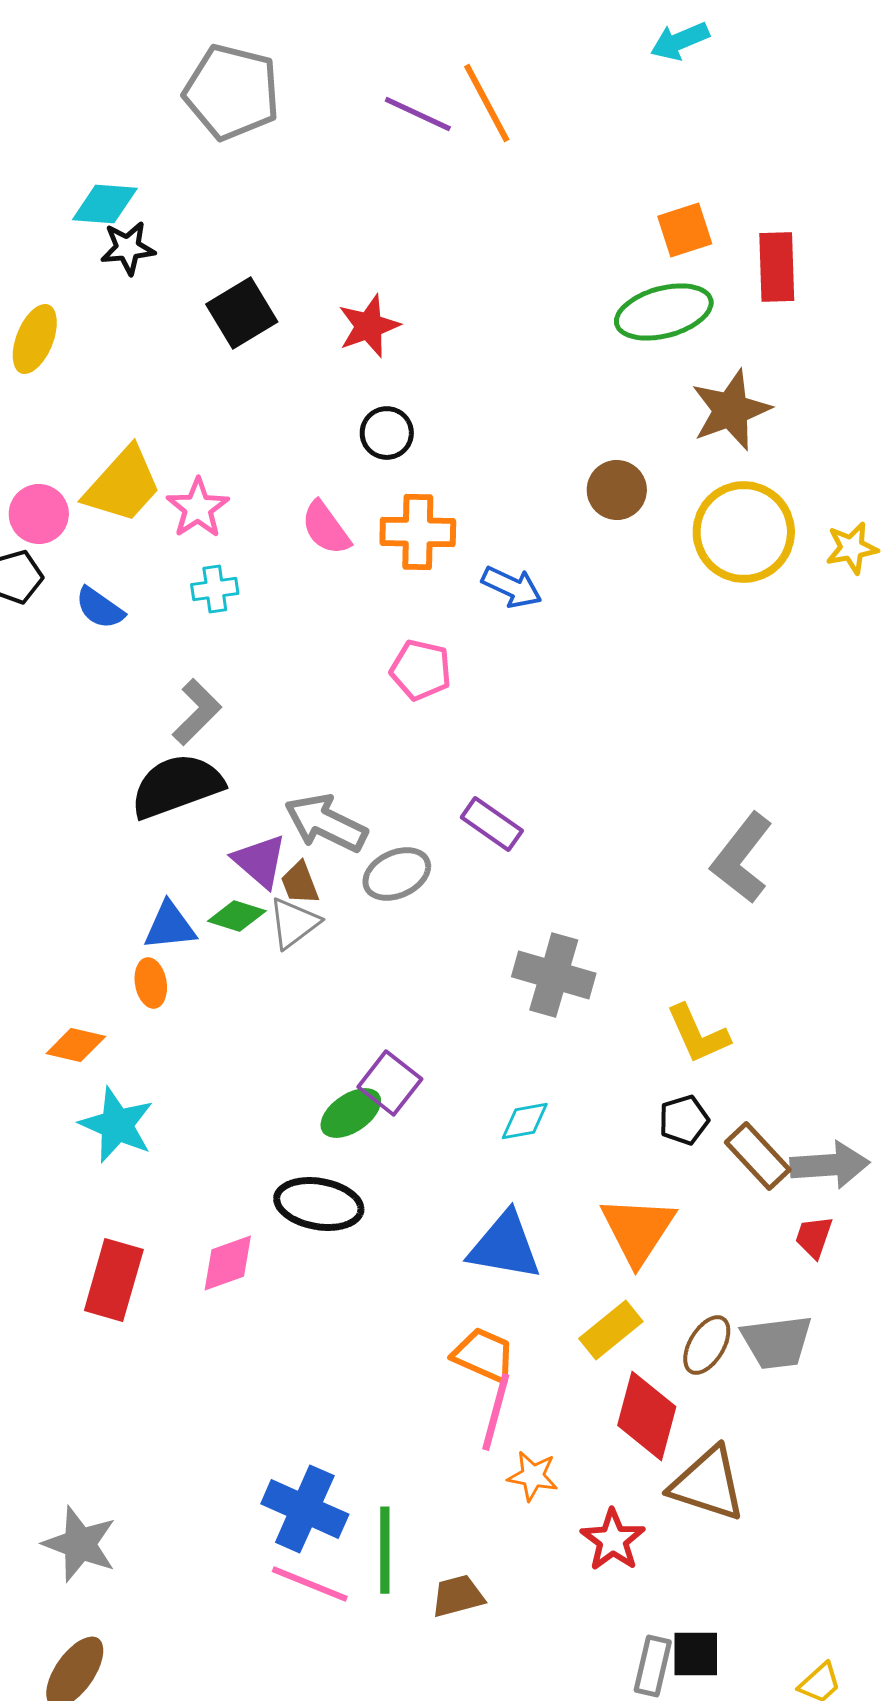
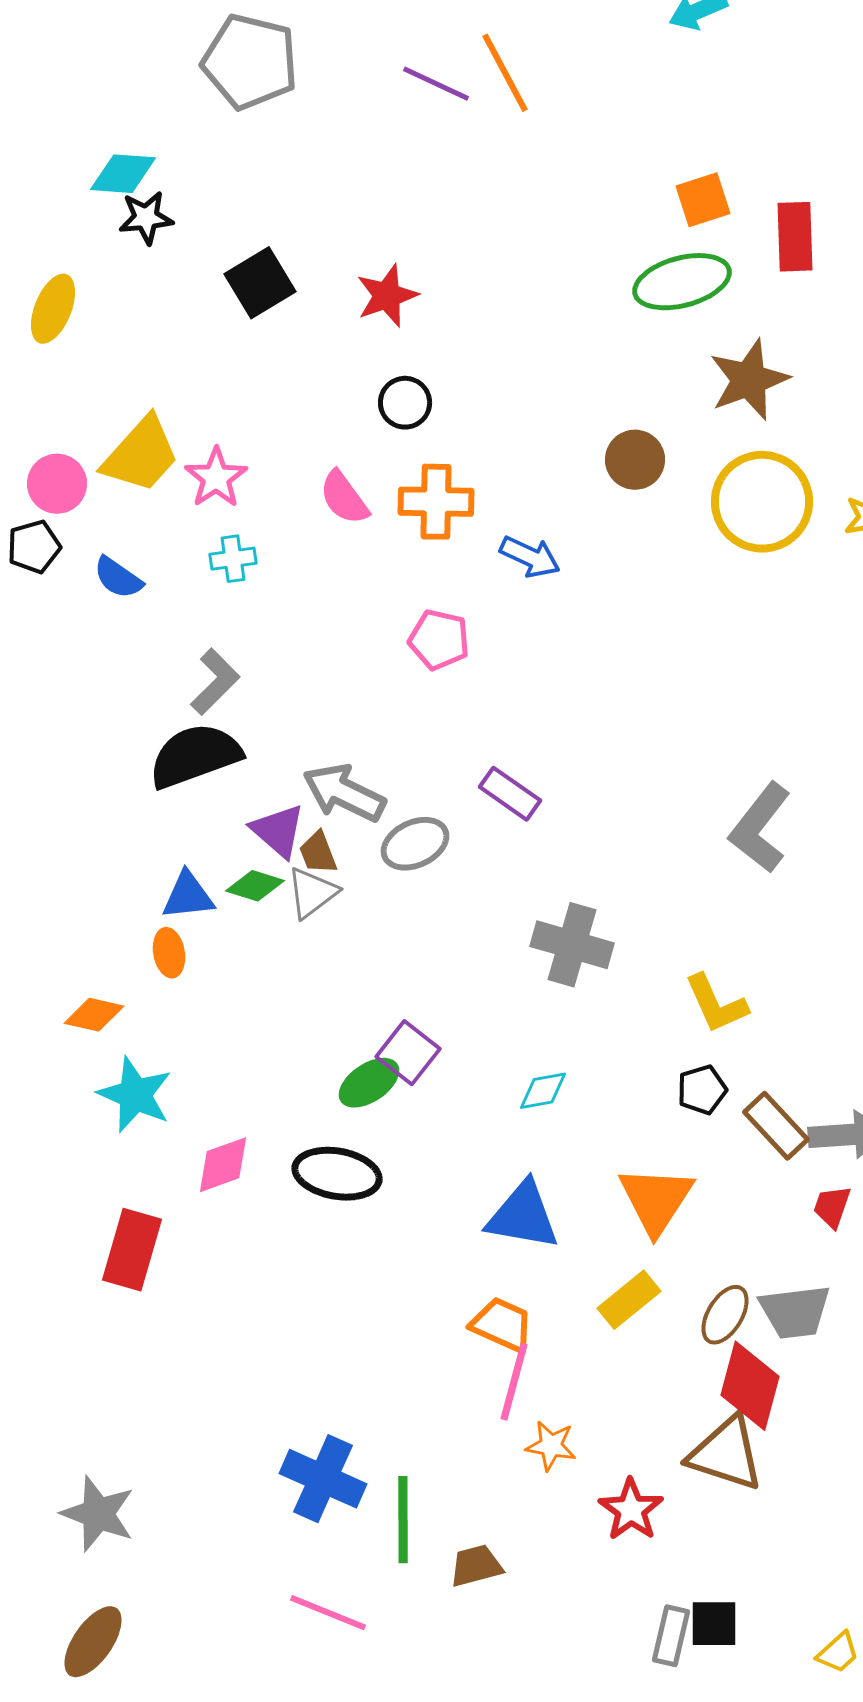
pink diamond: (228, 1263) -> (223, 1165), moved
red diamond: (647, 1416) -> (750, 1386), moved
pink line: (310, 1584) -> (328, 1613), moved

